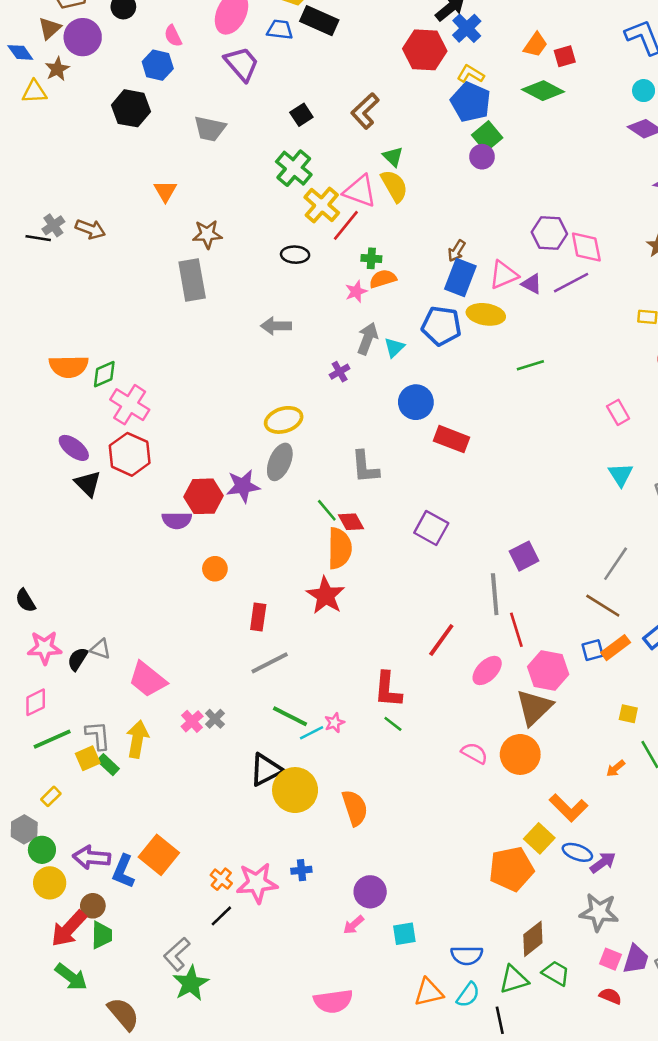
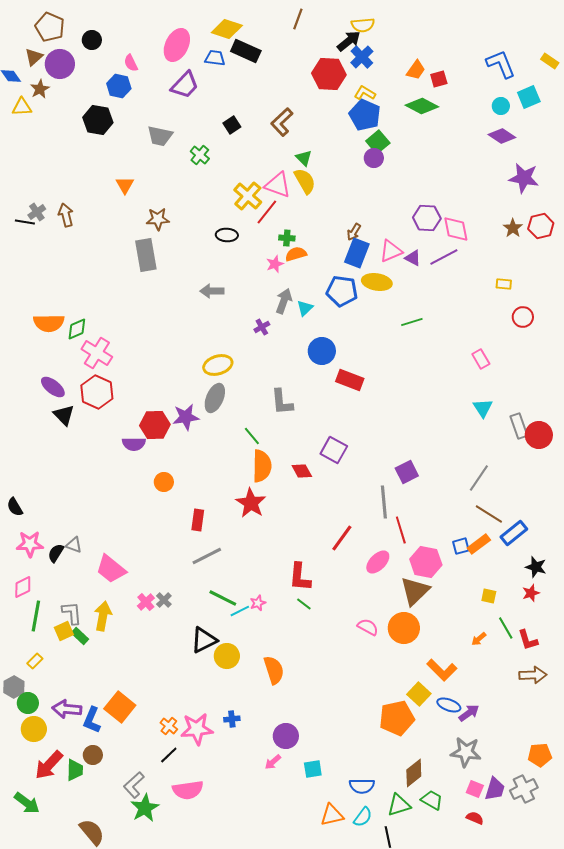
purple trapezoid: (242, 64) -> (185, 85), turned 84
green cross: (294, 168) -> (200, 155), moved, size x0.7
brown arrow: (90, 229) -> (66, 215), turned -125
red diamond: (351, 522) -> (302, 471), moved
brown line: (603, 606) -> (489, 514), moved
green line: (52, 739) -> (36, 616), turned -56
yellow circle: (295, 790) -> (227, 656), size x0.7
brown circle: (93, 906) -> (93, 755), moved
green arrow: (71, 977) -> (27, 803), moved
pink semicircle: (333, 1001) -> (188, 790), moved

